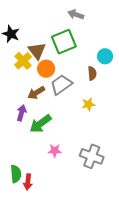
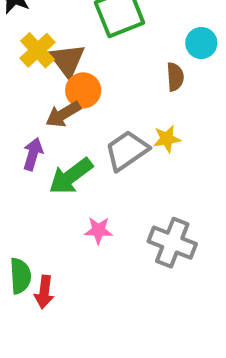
brown triangle: (37, 51) -> (67, 60), moved
orange circle: (46, 69) -> (83, 90), moved
gray trapezoid: (61, 85) -> (127, 151), moved

